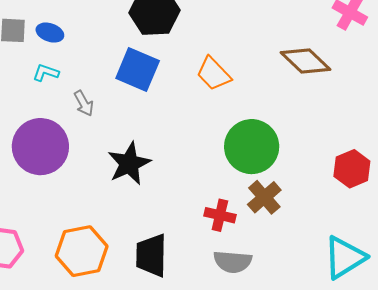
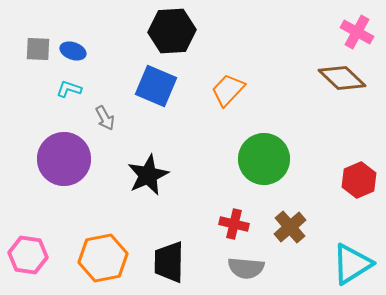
brown diamond: (305, 61) -> (342, 78), moved
orange trapezoid: (214, 74) -> (228, 90), turned 87
brown cross: (264, 197) -> (290, 227), moved

